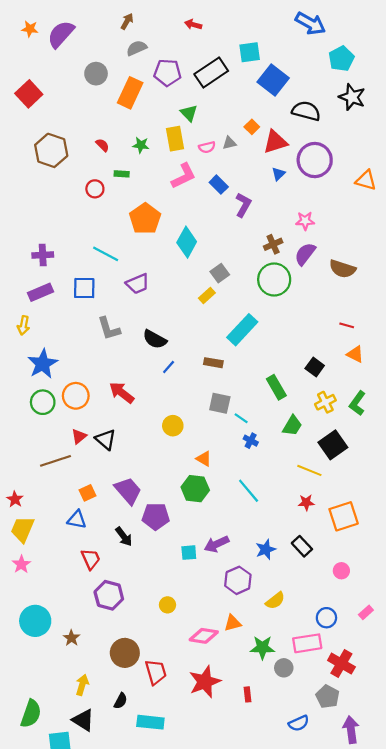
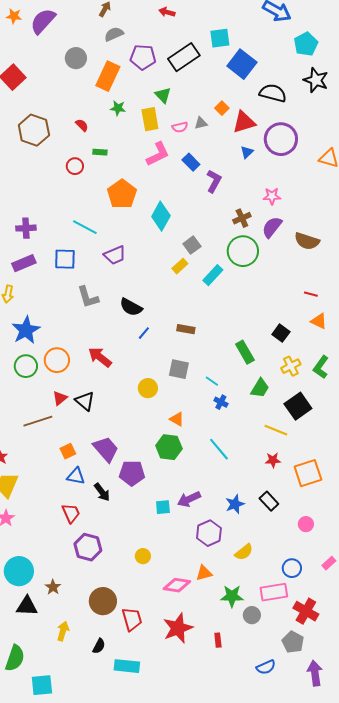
green star: (141, 145) -> (118, 108), moved
cyan rectangle: (242, 330) -> (213, 275), moved, size x0.7
gray square: (220, 403) -> (179, 369), moved
blue triangle: (77, 520) -> (76, 476), moved
black triangle: (83, 720) -> (27, 606), moved, turned -30

